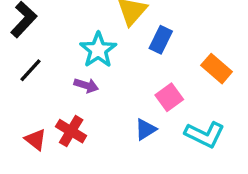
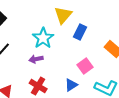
purple arrow: (86, 85) -> (36, 59), turned 152
red cross: (71, 131) -> (38, 86), moved

